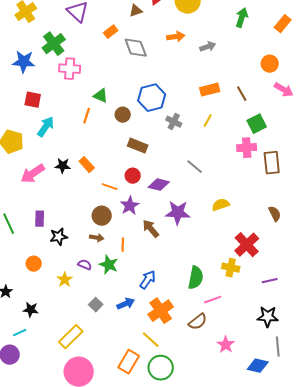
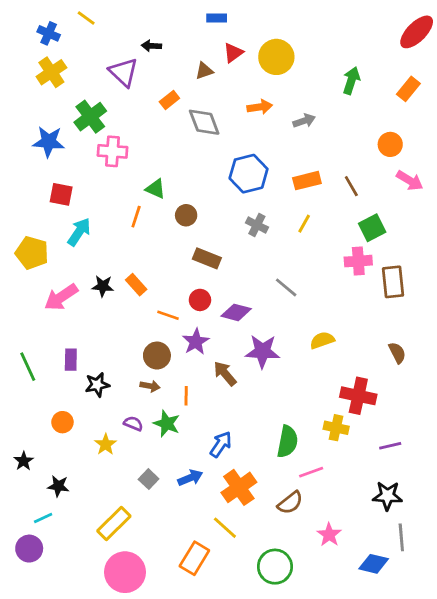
blue hexagon: (152, 98) -> (249, 174), moved
red cross: (247, 245) -> (358, 396), turned -35
green circle: (161, 368) -> (275, 567), moved

